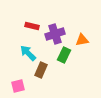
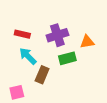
red rectangle: (32, 26) -> (22, 34), moved
green rectangle: (64, 55) -> (67, 58), turned 49

